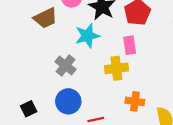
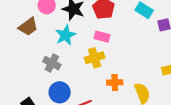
pink rectangle: (130, 45) -> (102, 37), turned -56

